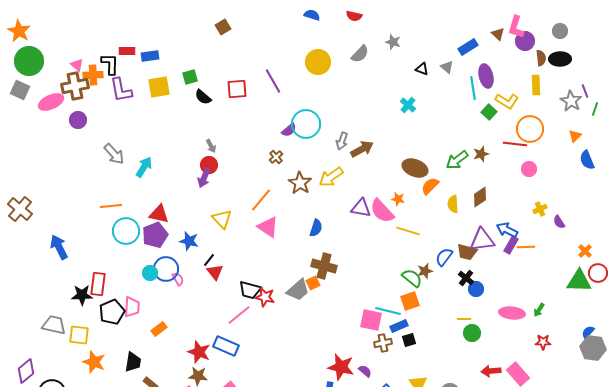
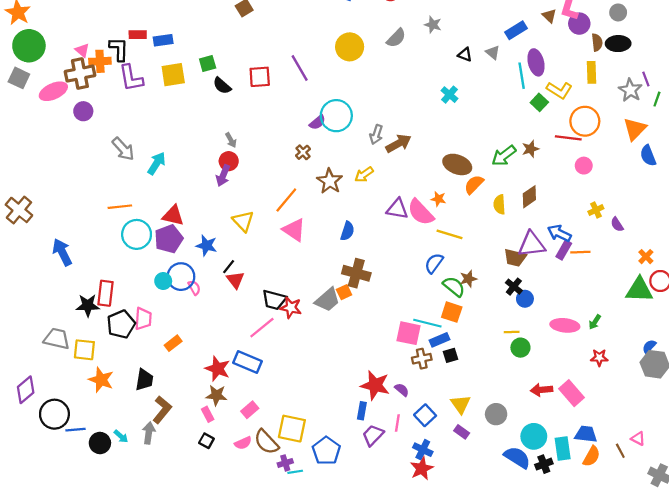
orange triangle: (575, 136) -> (635, 129), size x1.6
yellow arrow: (331, 177) -> (364, 174), size x0.7
blue semicircle: (444, 257) -> (434, 263), moved
orange square: (410, 301) -> (452, 312), turned 36

